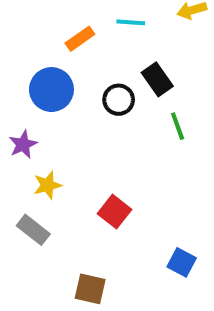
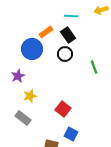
orange rectangle: (80, 39) -> (46, 32), moved
black rectangle: (157, 79) -> (68, 35), moved
blue square: (182, 262) -> (71, 134), moved

